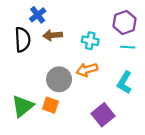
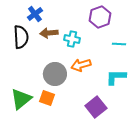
purple hexagon: (125, 22) -> (100, 17), moved
cyan cross: (90, 41) -> (72, 39), moved
cyan L-shape: (125, 83) -> (116, 77), turned 60

